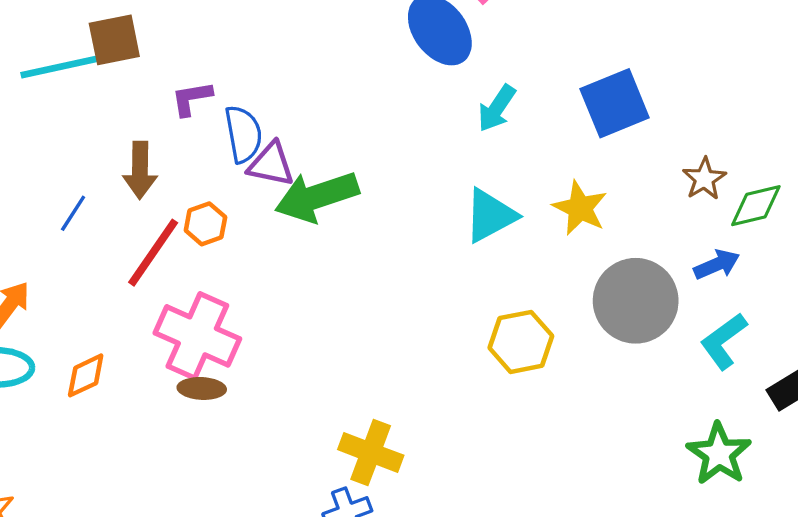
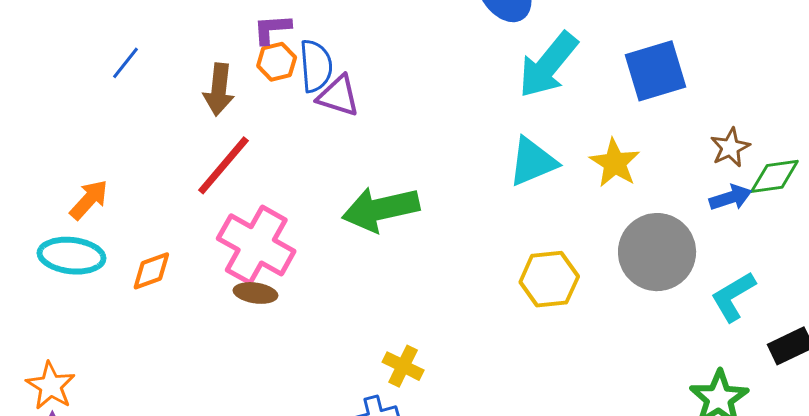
cyan arrow: (497, 108) -> (548, 65), size x1.6
green arrow: (317, 197) -> (381, 209), moved
blue line: (73, 213) -> (126, 63), moved
orange hexagon: (205, 224) -> (277, 62), moved
blue arrow: (717, 265) -> (731, 198), moved
yellow cross: (371, 452) -> (403, 366), size x0.7

